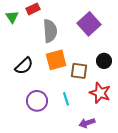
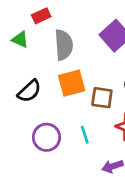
green triangle: (12, 17) -> (20, 40), moved, turned -32

